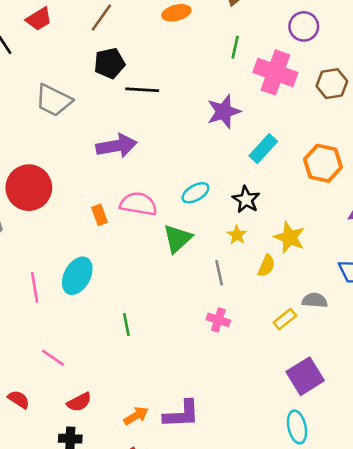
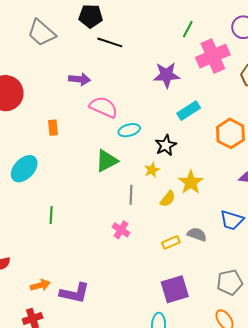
pink cross: (275, 72) -> (213, 56), turned 32
purple arrow: (117, 146) -> (79, 79), size x0.7
pink semicircle: (138, 204) -> (104, 107), moved

